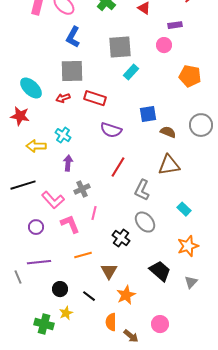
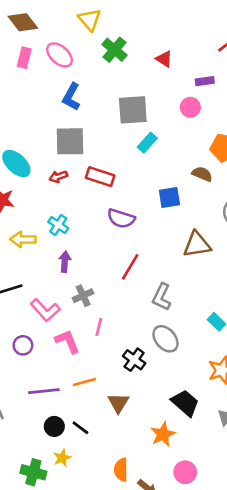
brown semicircle: (168, 132) -> (202, 174), moved
brown triangle: (169, 165) -> (197, 245), moved
purple line: (39, 262) -> (44, 391), moved
orange star: (126, 295) -> (163, 434), moved
black line: (89, 296) -> (80, 428), moved

